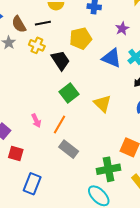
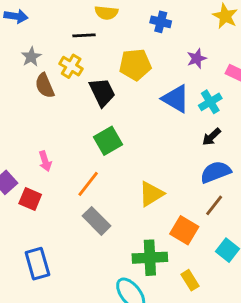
brown semicircle: (19, 24) -> (45, 86), moved
yellow triangle: (103, 104) -> (151, 194), moved, turned 36
pink arrow: (36, 121) -> (45, 161), moved
red square: (16, 154) -> (30, 199), moved
blue rectangle: (32, 184) -> (37, 264), turned -45

